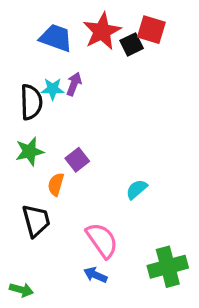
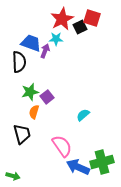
blue trapezoid: (56, 38) -> (31, 43), moved
cyan star: (53, 89) -> (56, 39), moved
green star: (30, 151) -> (30, 92), moved
blue arrow: (95, 275) -> (78, 167), moved, size x1.6

